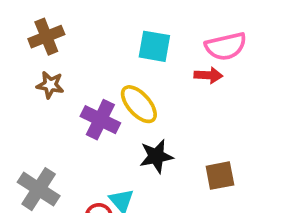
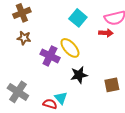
cyan square: (154, 46) -> (78, 18), turned 30

